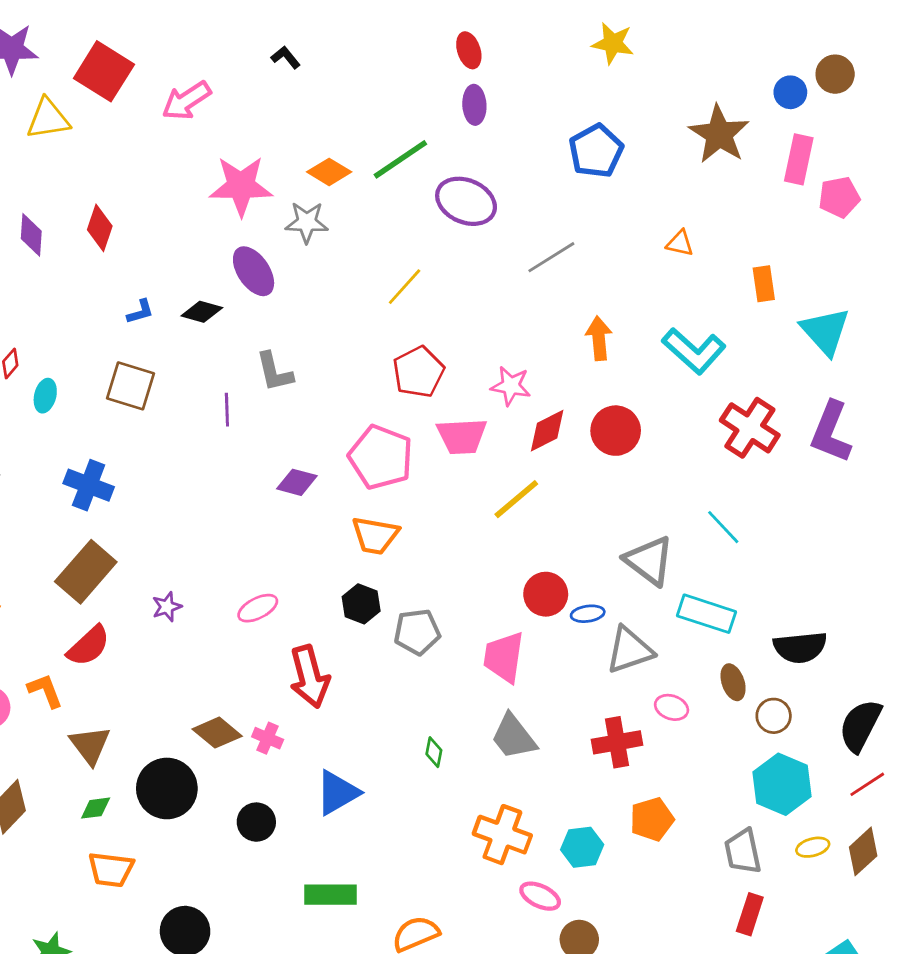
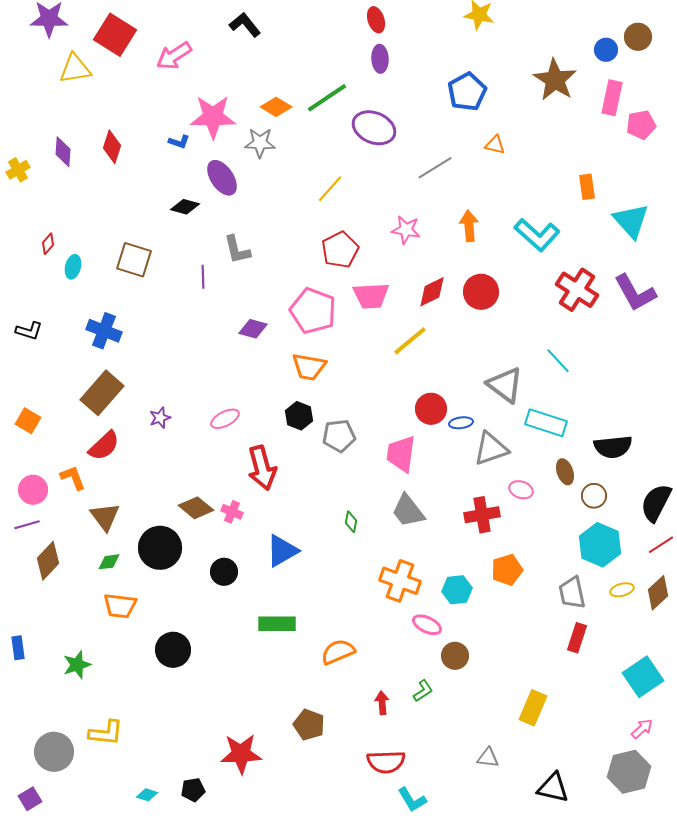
black L-shape: (286, 57) -> (245, 25), size x1.5
orange triangle: (680, 243) -> (495, 145), moved
blue L-shape: (140, 312) -> (179, 142), moved, turned 35
pink star: (511, 386) -> (406, 230), moved
purple L-shape: (831, 432) -> (635, 293), turned -51

